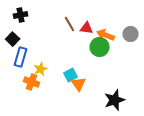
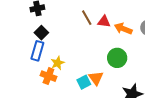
black square: (12, 39) -> (41, 33), moved
green circle: (100, 47) -> (117, 58), moved
cyan square: (70, 75) -> (84, 82), moved

